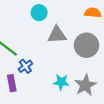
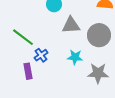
cyan star: (61, 82) -> (75, 57), moved
gray star: (85, 85) -> (98, 73), turned 30

